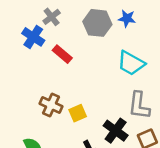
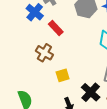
brown cross: (51, 105) -> (44, 53), moved

